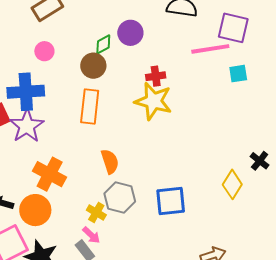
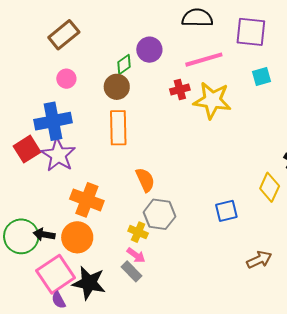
pink line: (210, 49) -> (204, 60), moved
yellow star: (153, 101) -> (212, 100), moved
blue square: (171, 201) -> (226, 211), moved, size x0.7

